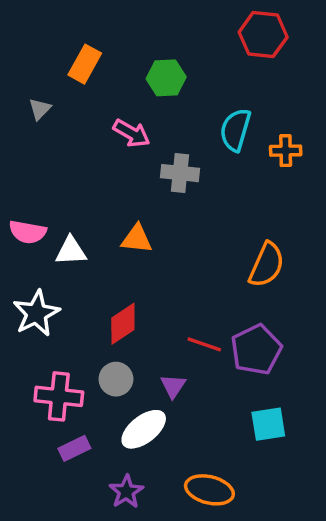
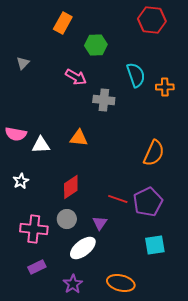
orange rectangle: (85, 64) -> (63, 23), moved
cyan semicircle: (235, 130) -> (136, 75), turned 145
white star: (36, 313) -> (21, 181), size x0.6
purple rectangle: (74, 448) -> (37, 267), moved

